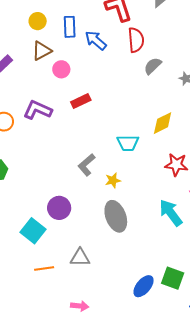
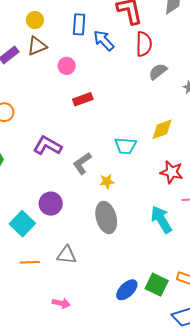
yellow circle: (38, 21) -> (35, 20), moved
brown triangle: (42, 51) -> (37, 46), moved
purple L-shape: (38, 110) -> (48, 146), moved

